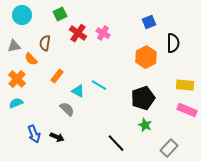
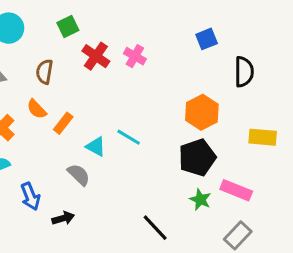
orange hexagon: (146, 57) -> (202, 112), moved
orange semicircle: (31, 59) -> (37, 109), moved
pink rectangle: (187, 110) -> (236, 190), moved
blue arrow: (34, 134) -> (30, 196), moved
black arrow: (57, 137) -> (63, 218), turned -40

